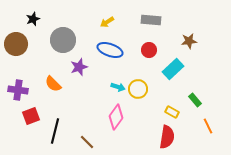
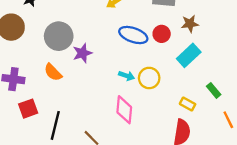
gray circle: (63, 40) -> (59, 36), moved
brown star: (189, 41) -> (190, 24), moved
blue ellipse: (110, 50) -> (133, 35), moved
pink diamond: (116, 117) -> (124, 110), turned -30

